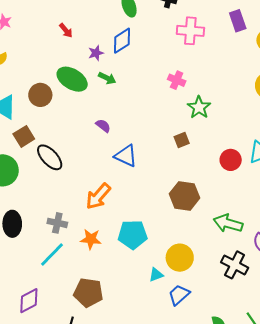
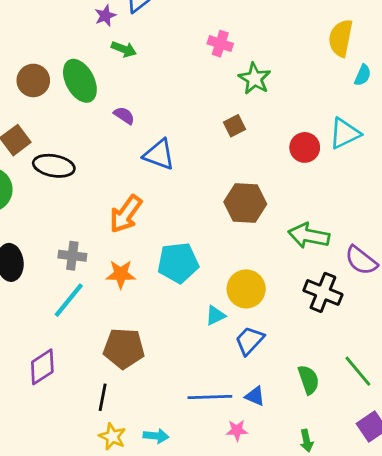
green ellipse: (72, 79) -> (80, 81), moved, turned 36
black ellipse: (50, 157) -> (54, 166), turned -32

